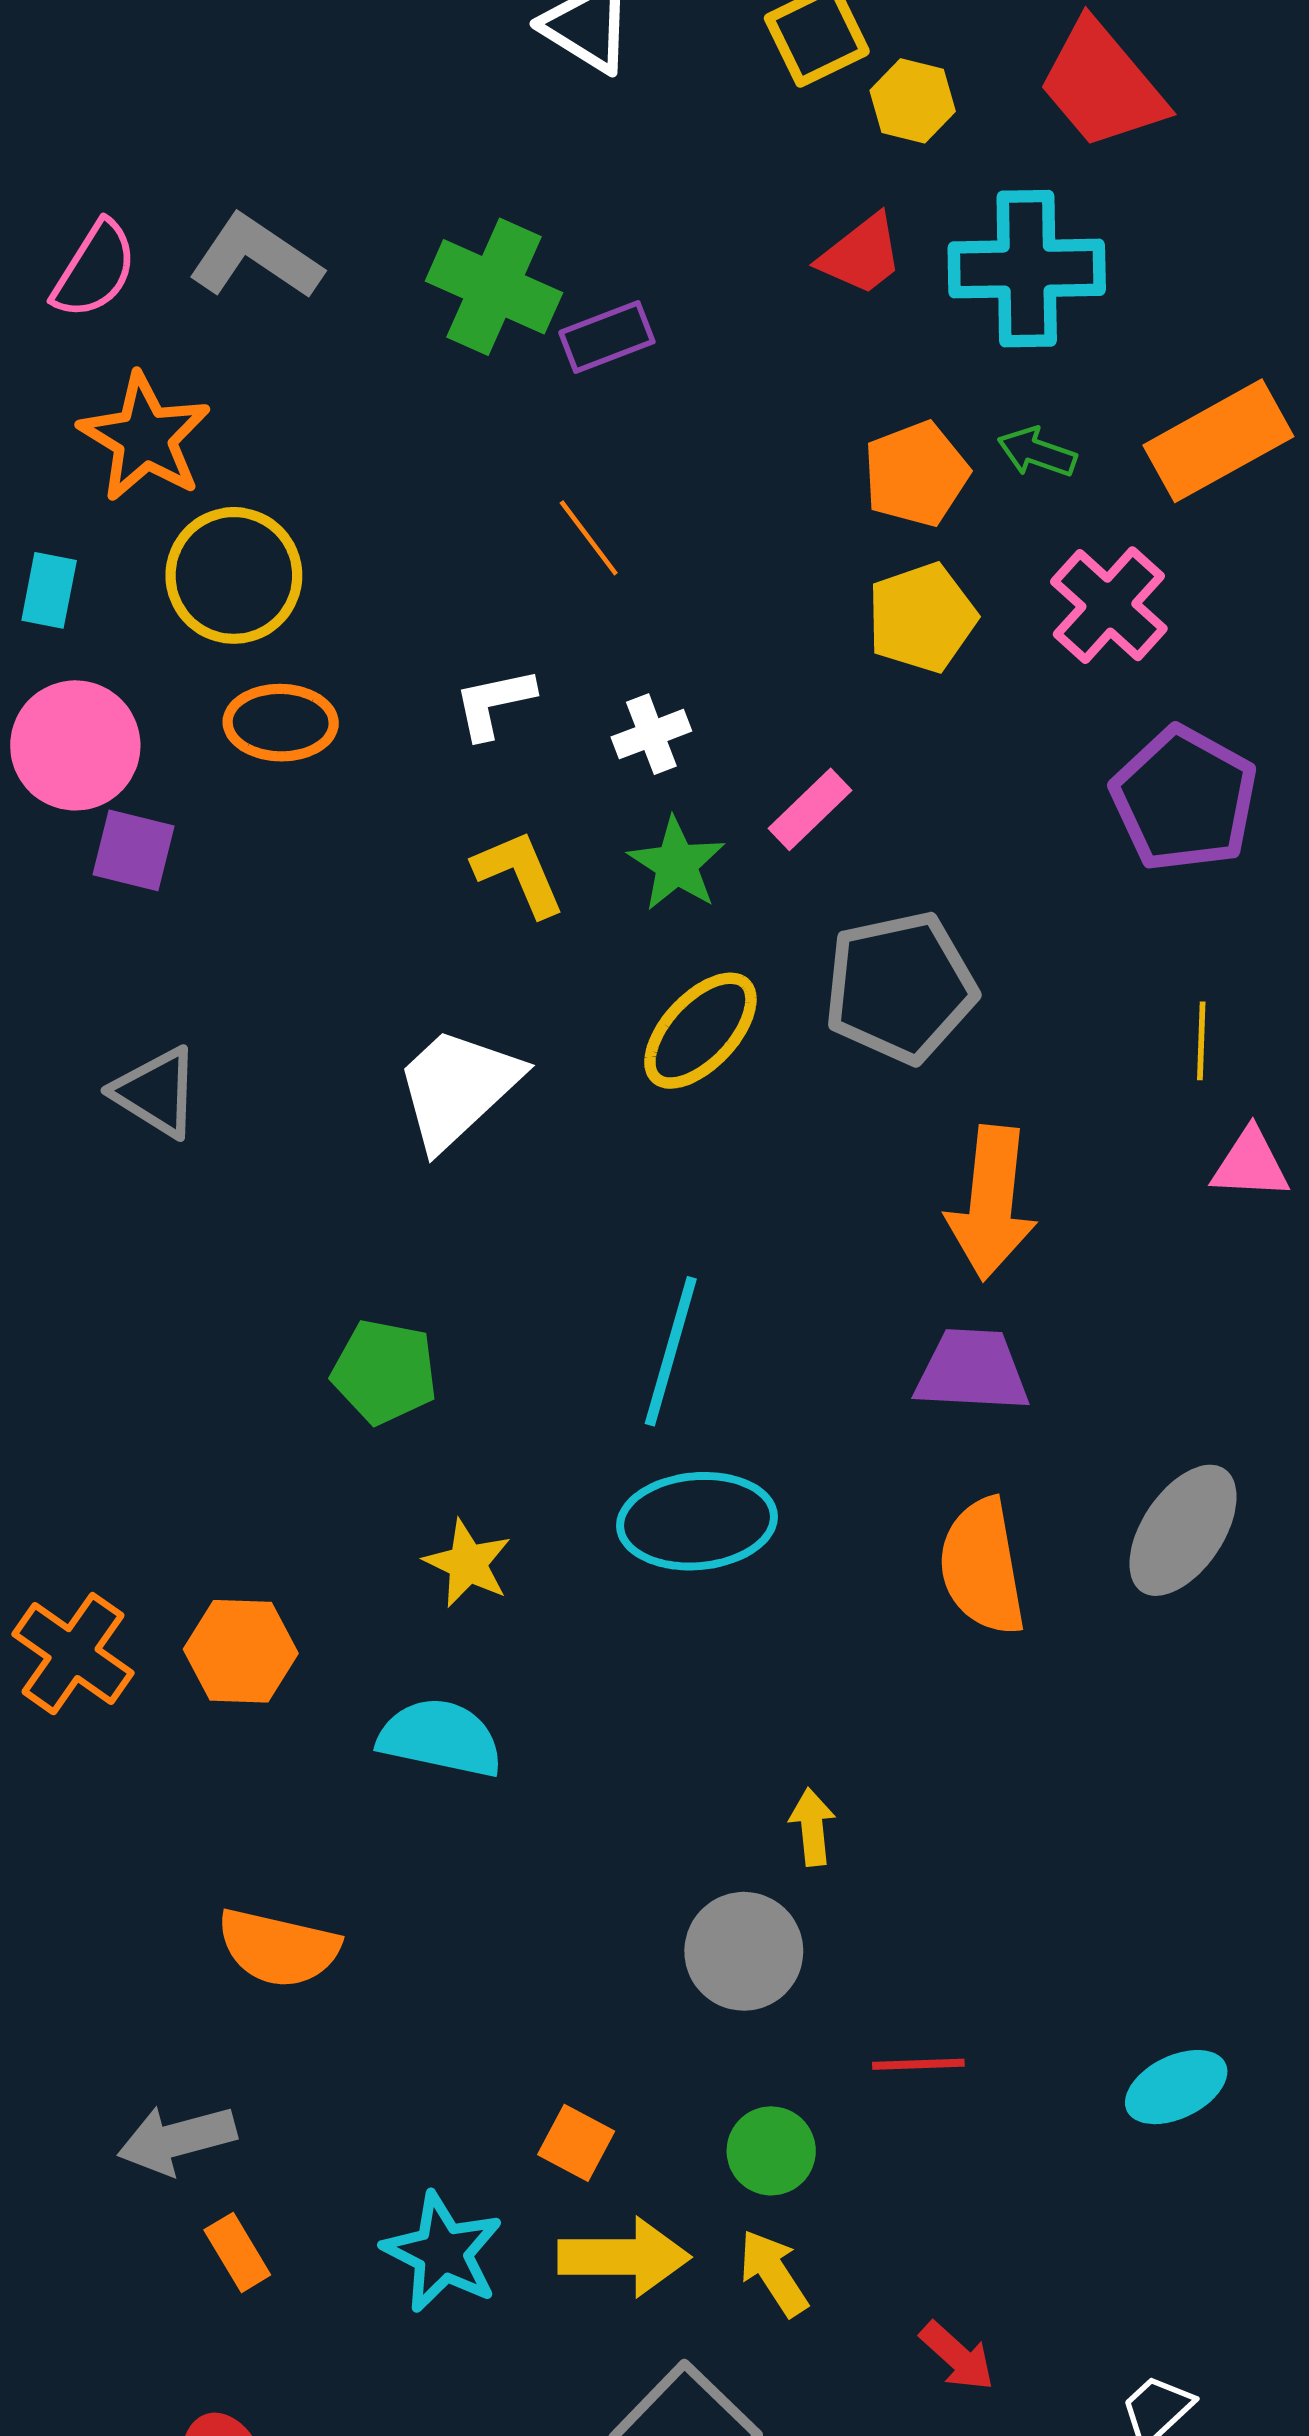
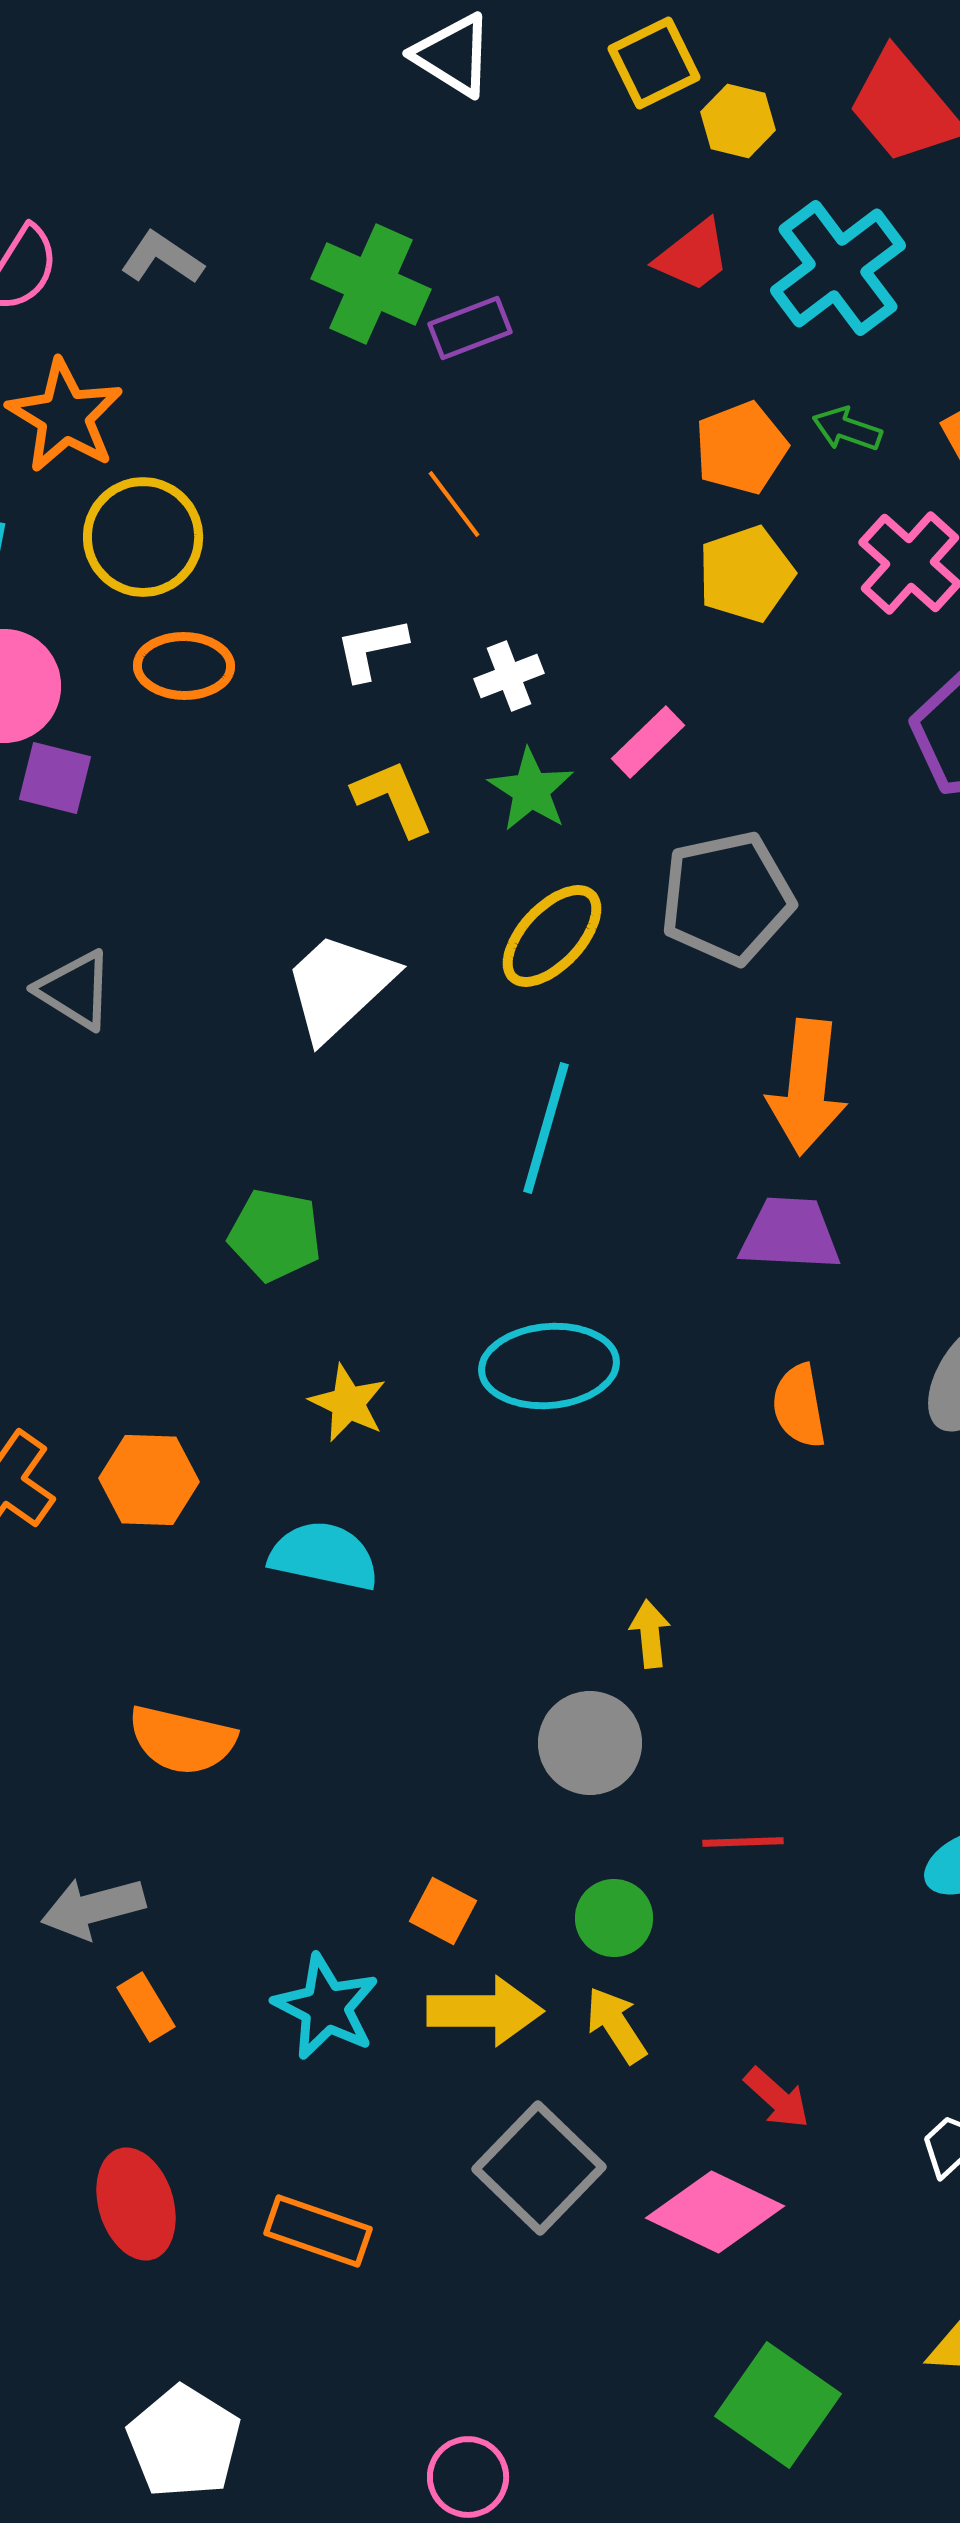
gray L-shape: (256, 257) -> (162, 258), size x0.7
cyan cross: (1027, 269) -> (838, 268), turned -36
cyan line: (671, 1351) -> (546, 1128), moved
orange semicircle: (982, 1567) -> (799, 1406), size x0.7

